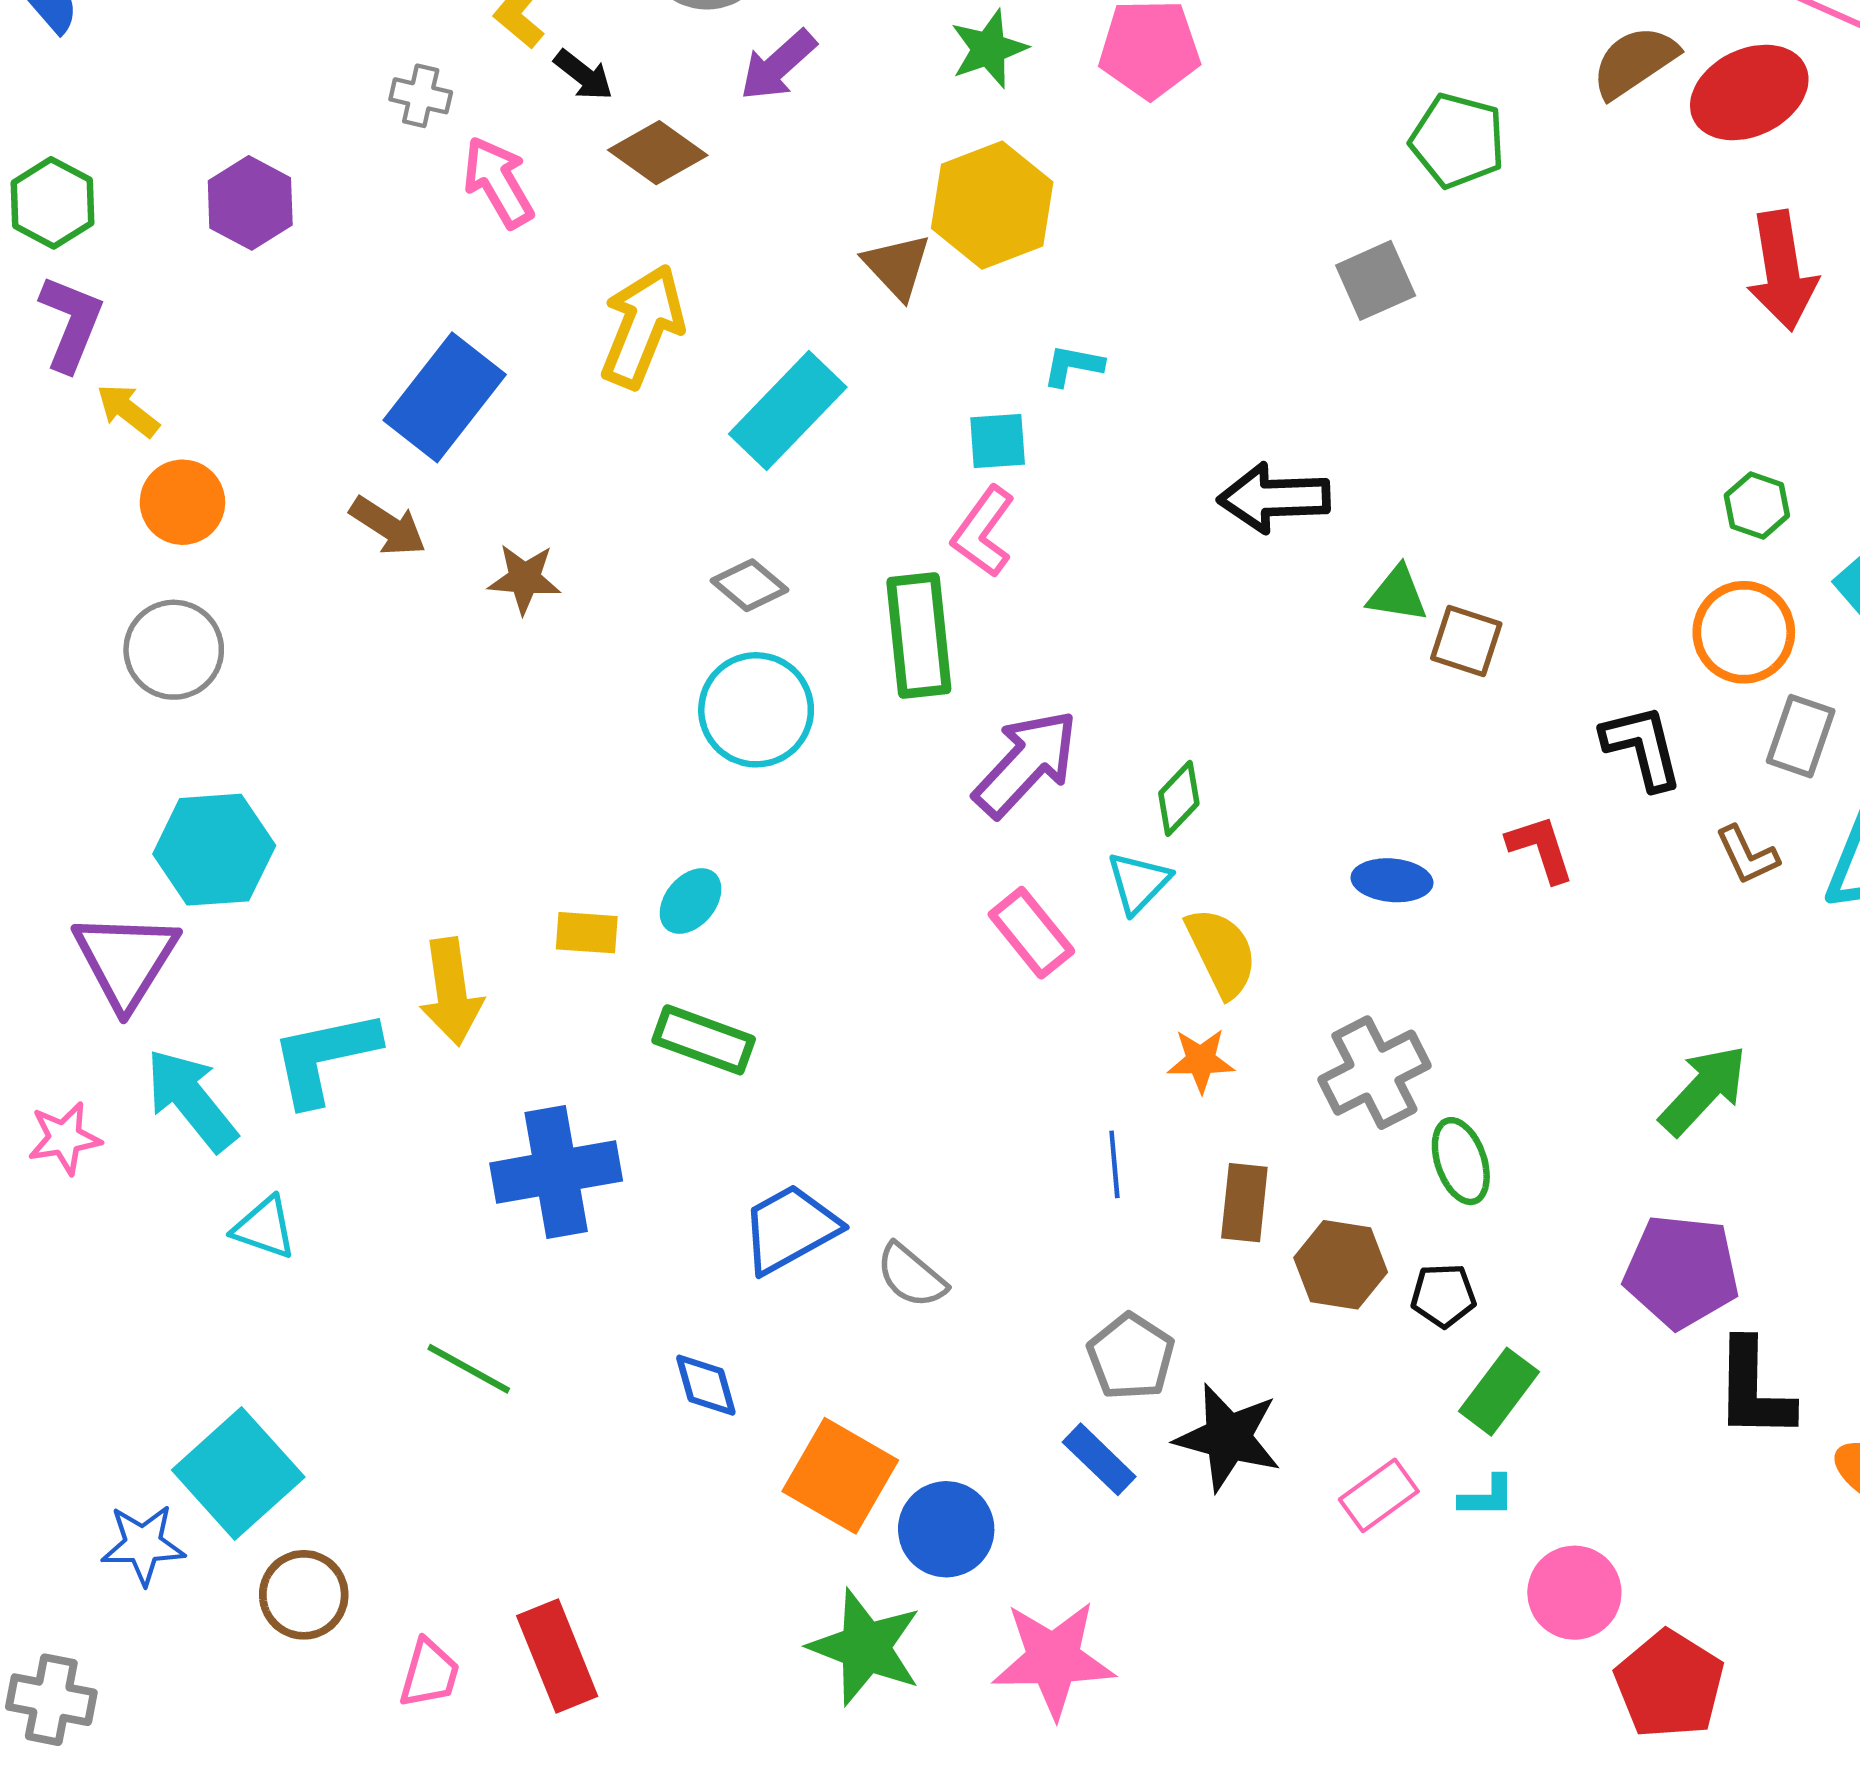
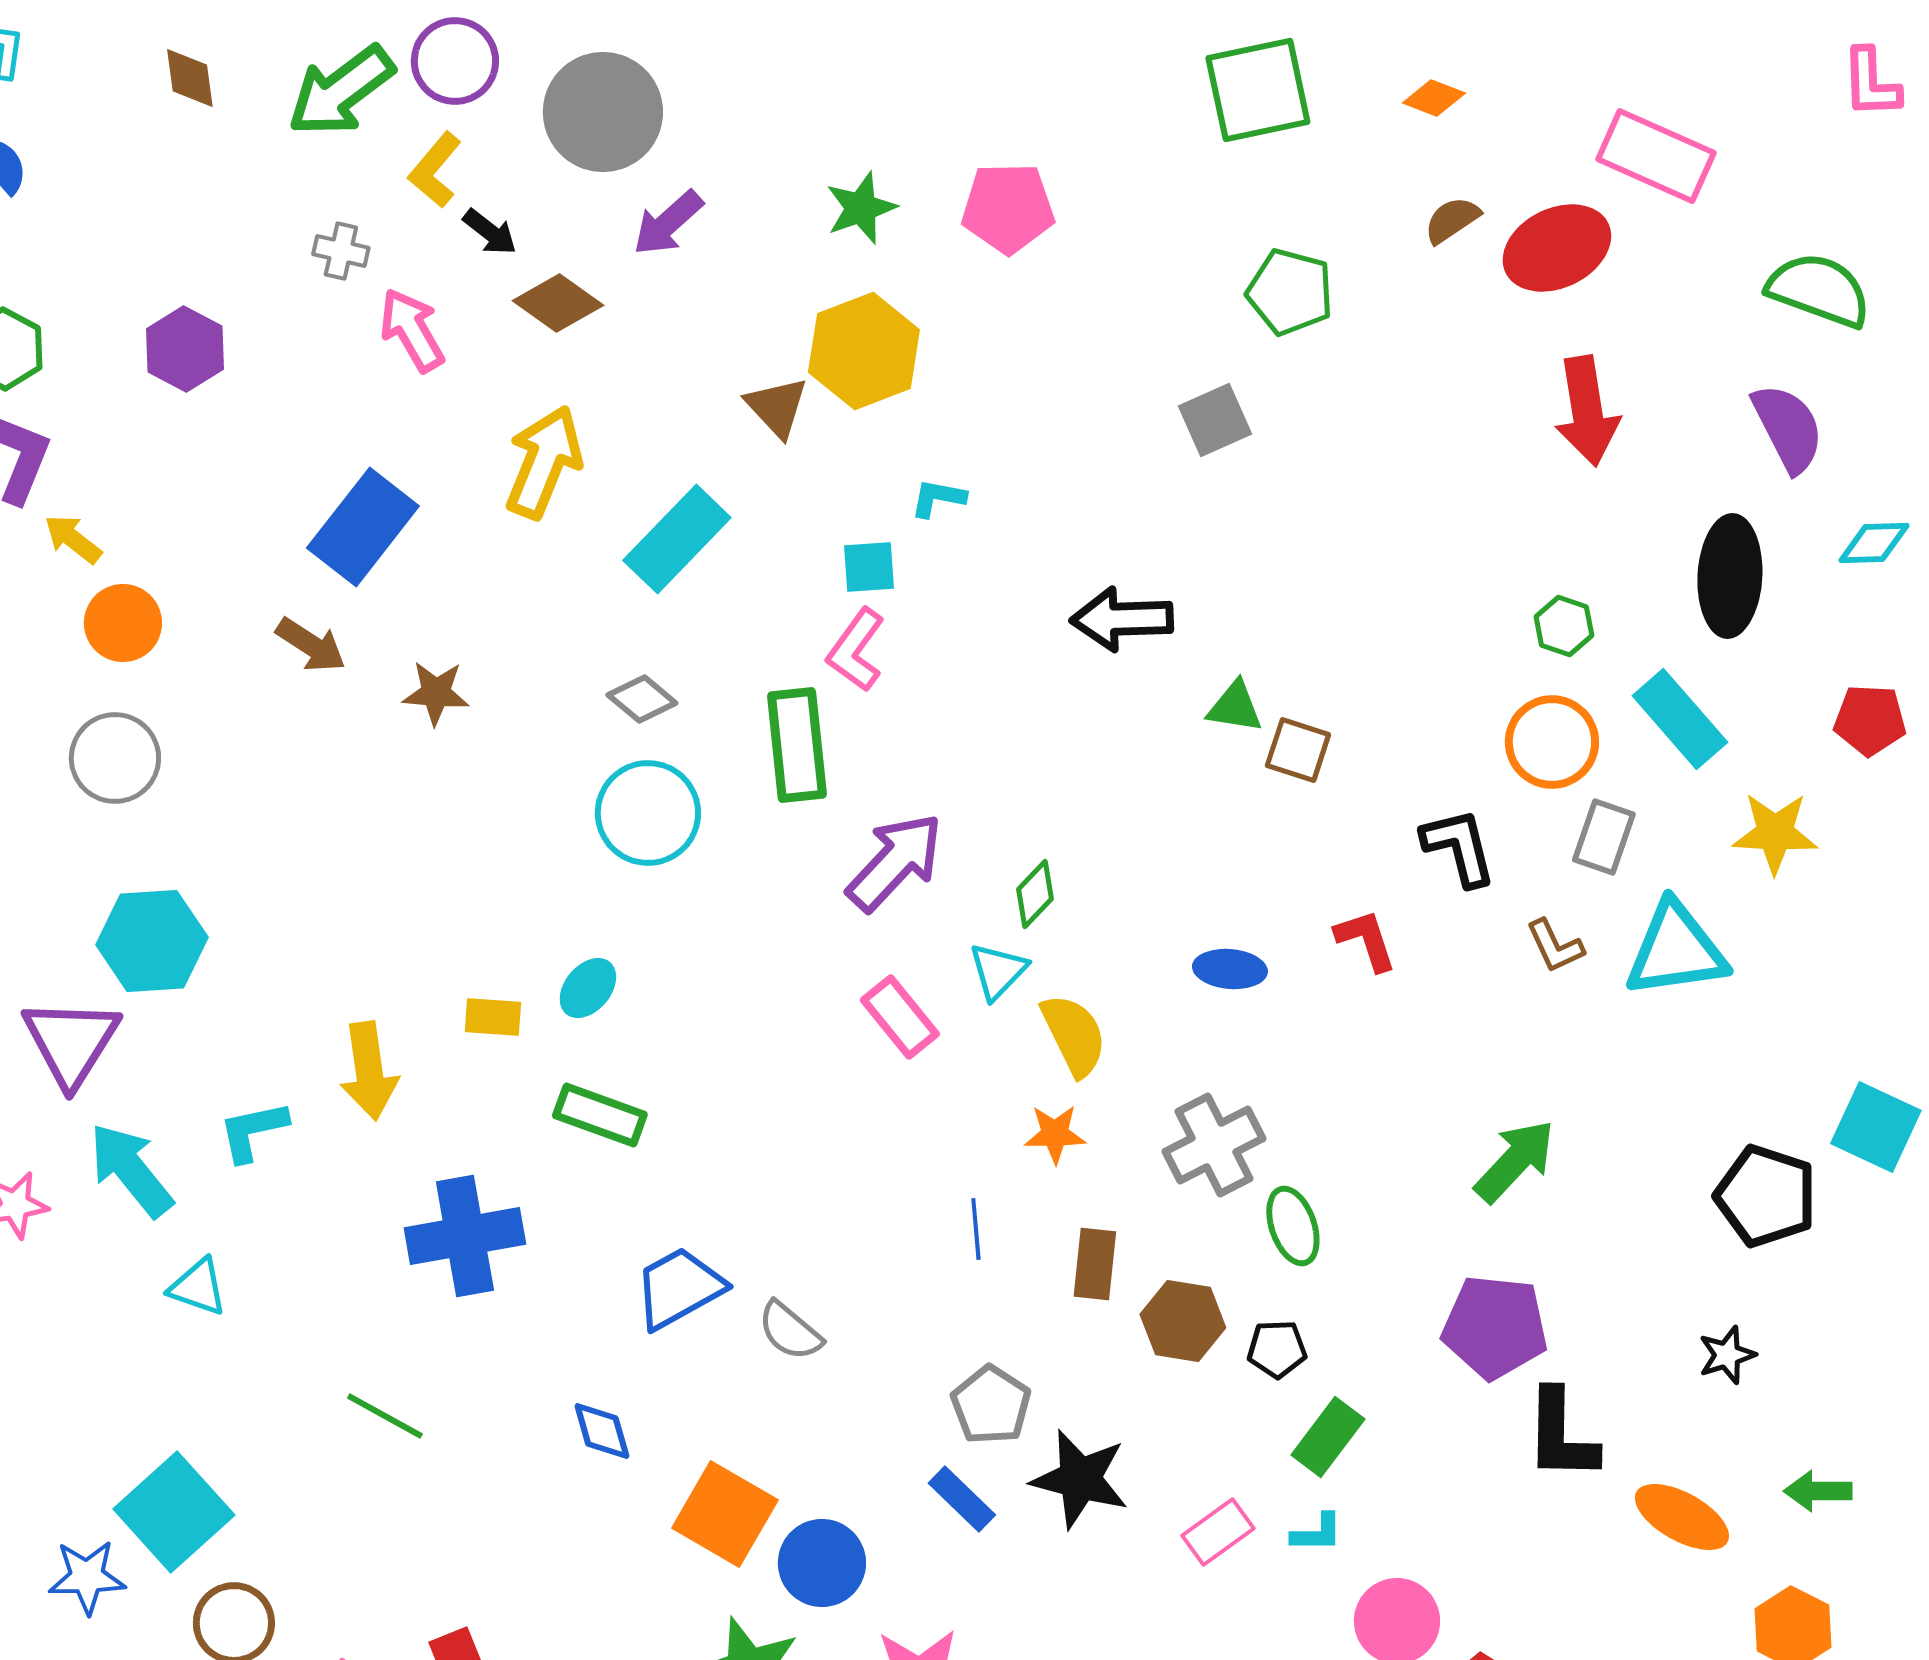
brown semicircle: (1635, 62) -> (1452, 220), size x0.7
cyan L-shape: (325, 1057) -> (253, 1131), size x0.7

